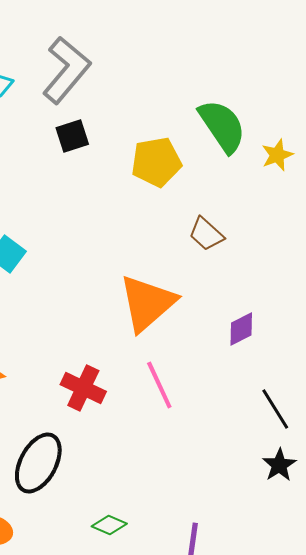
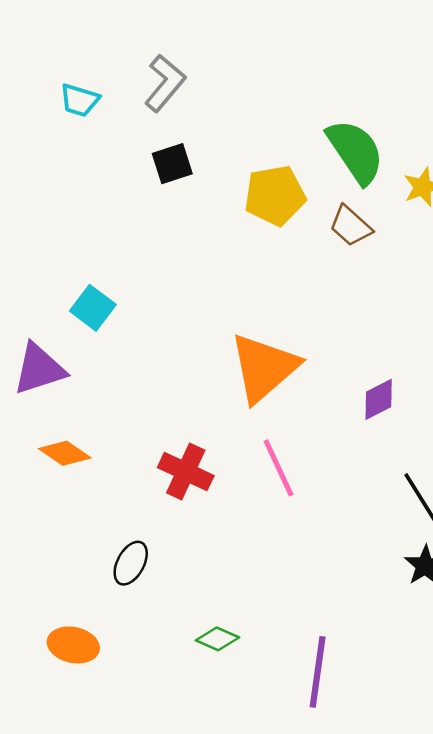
gray L-shape: (66, 70) -> (165, 83), size x0.7
brown trapezoid: (206, 234) -> (351, 226), moved
black ellipse: (38, 463) -> (131, 563), size x0.6

